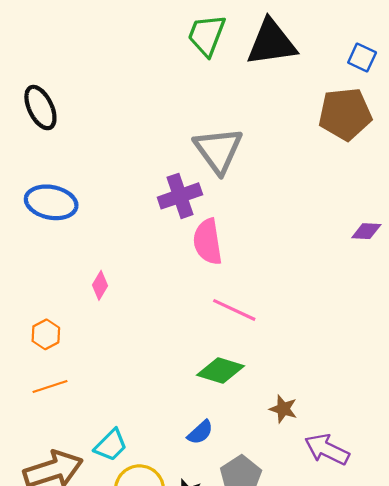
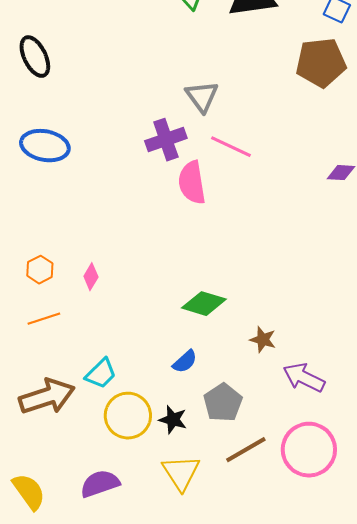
gray triangle: (218, 150) -> (202, 97), size x0.7
pink diamond: (100, 285) -> (91, 277), moved
pink line: (234, 310) -> (231, 147), moved

